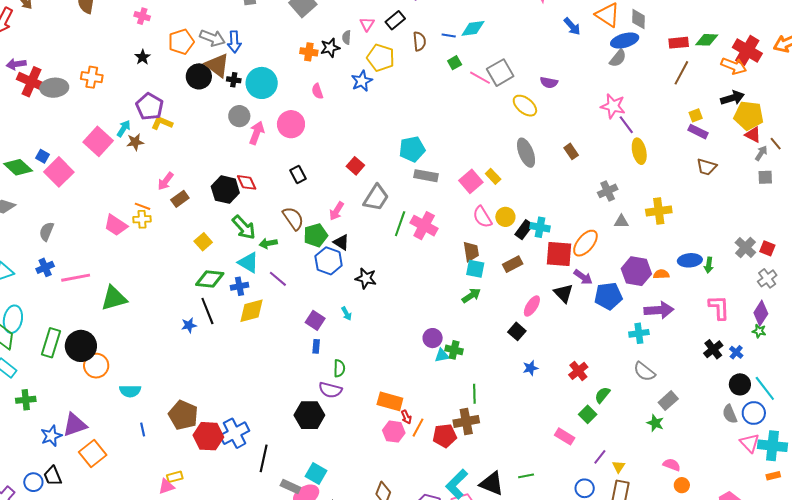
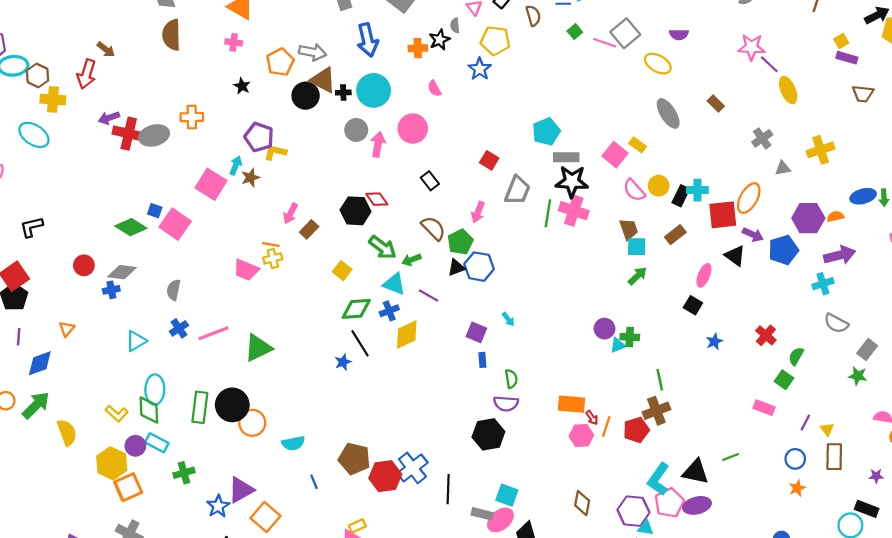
blue arrow: (234, 42) -> (368, 40), moved, size x1.4
black triangle: (341, 242) -> (456, 268), moved, turned -42
black star: (366, 278) -> (572, 182), moved, size x1.4

